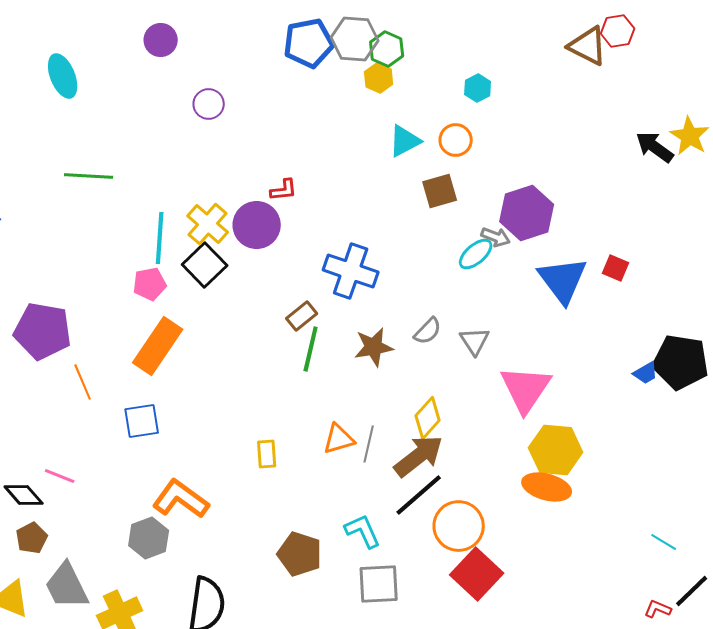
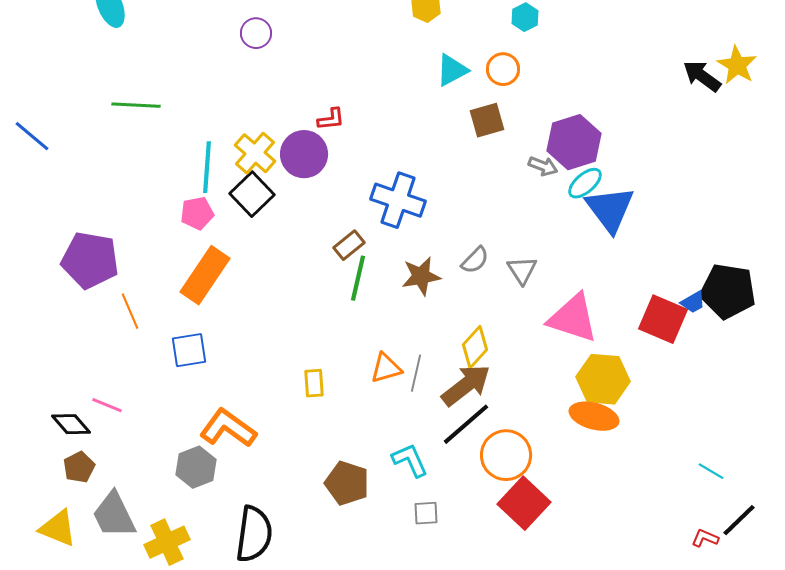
cyan ellipse: (476, 254) -> (585, 183), moved
red square: (616, 268) -> (663, 319), moved, size x1.8
pink triangle: (526, 389) -> (573, 318), turned -46
gray square: (379, 584) -> (426, 513), size x0.6

